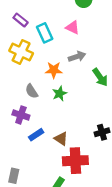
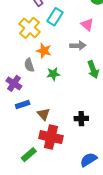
pink triangle: (73, 27) -> (87, 25), moved
cyan rectangle: (45, 33) -> (55, 17), turned 42
orange star: (54, 70) -> (44, 51), moved

